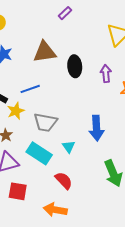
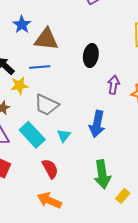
brown triangle: (45, 52) -> (46, 39), moved
purple arrow: (106, 73) -> (114, 85), moved
orange arrow: (55, 210) -> (49, 200), moved

